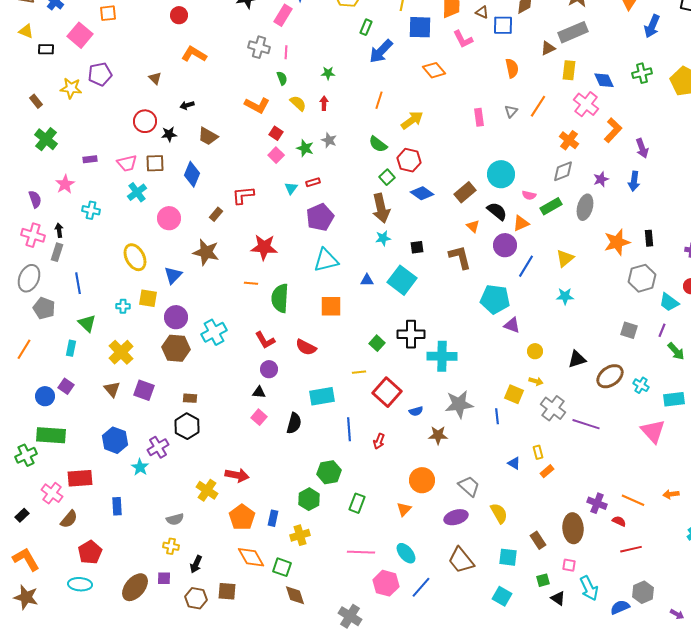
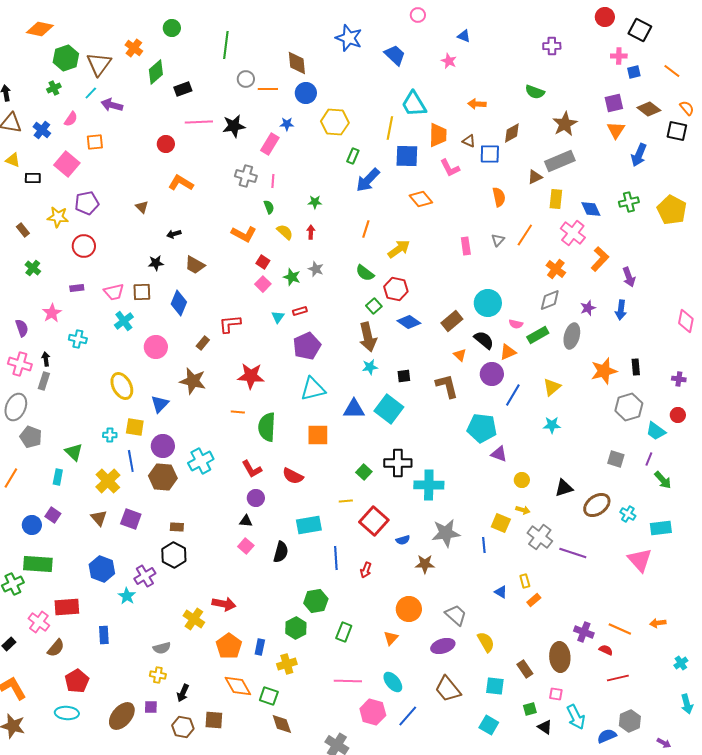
red circle: (145, 121) -> (84, 246), moved
green cross: (46, 139) -> (33, 268), size x0.7
blue triangle: (367, 280) -> (354, 409), size x1.6
blue line: (78, 283) -> (131, 461), moved

